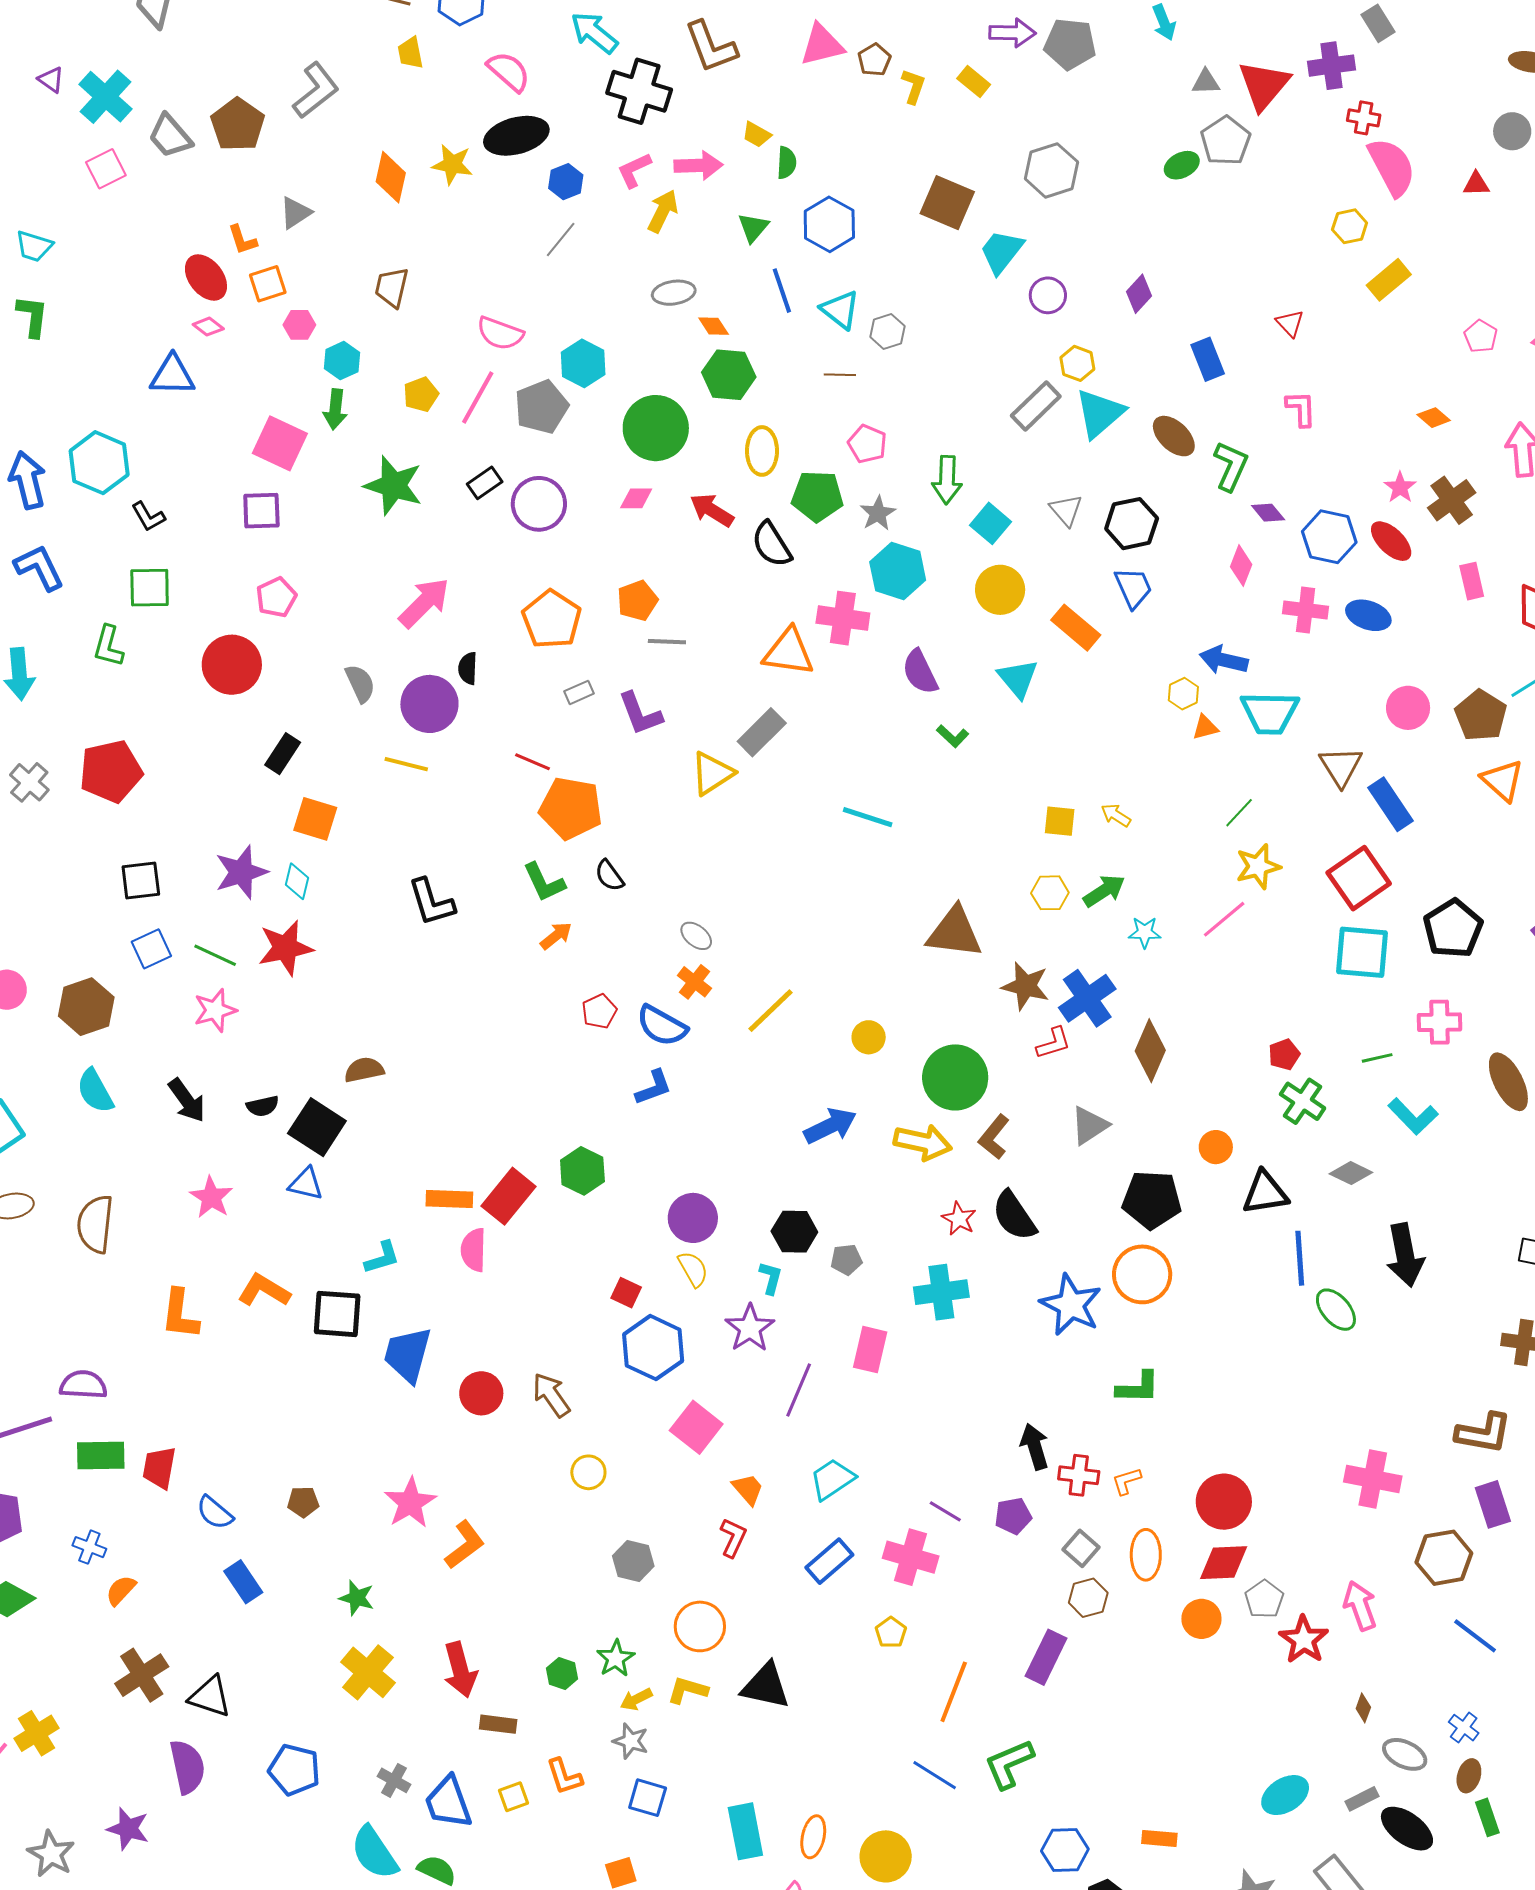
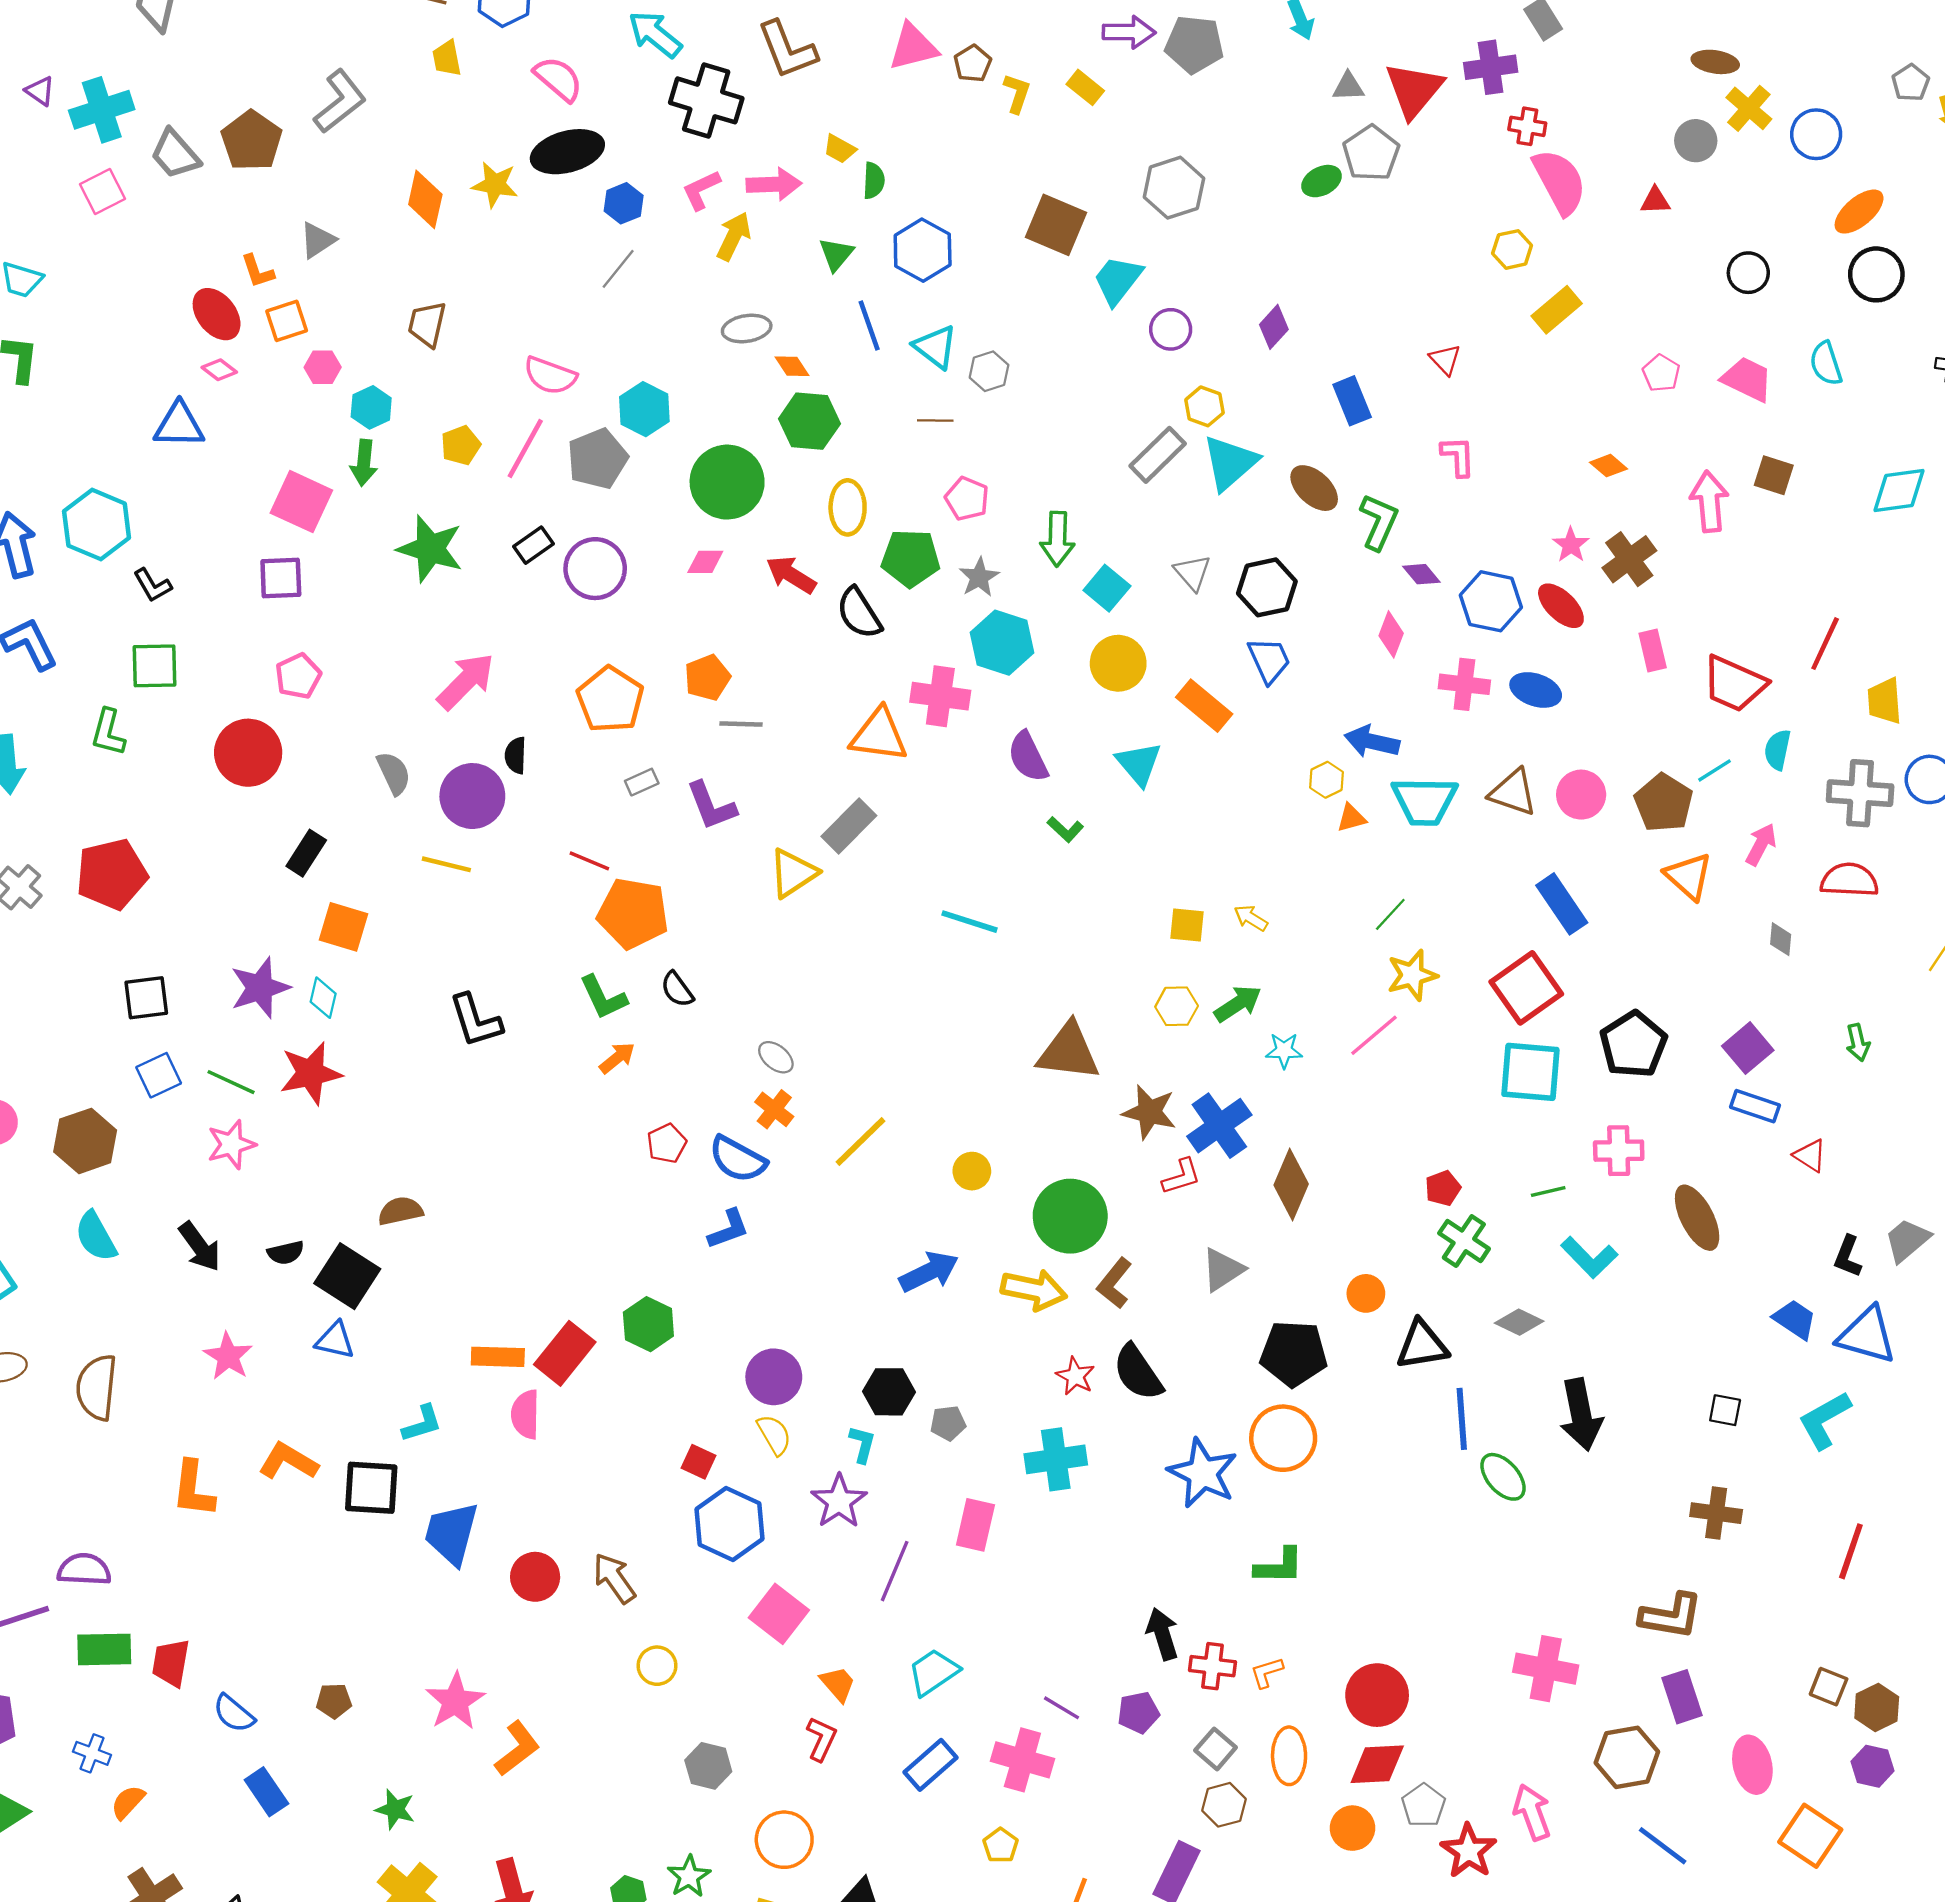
cyan cross: (106, 97) -> (102, 110), turned 30
brown triangle: (1341, 766) -> (1513, 792), moved, turned -39

